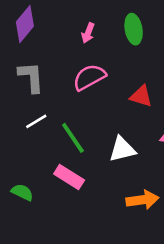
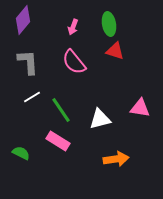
pink semicircle: (89, 77) -> (74, 62), turned -100
red triangle: (141, 96) -> (115, 51), moved

